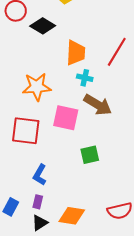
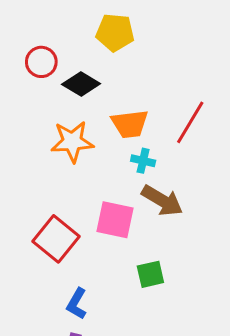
orange trapezoid: (76, 53) -> (130, 124), turned 80
orange star: (37, 87) -> (72, 142), moved
red square: (26, 131) -> (56, 239), turned 32

